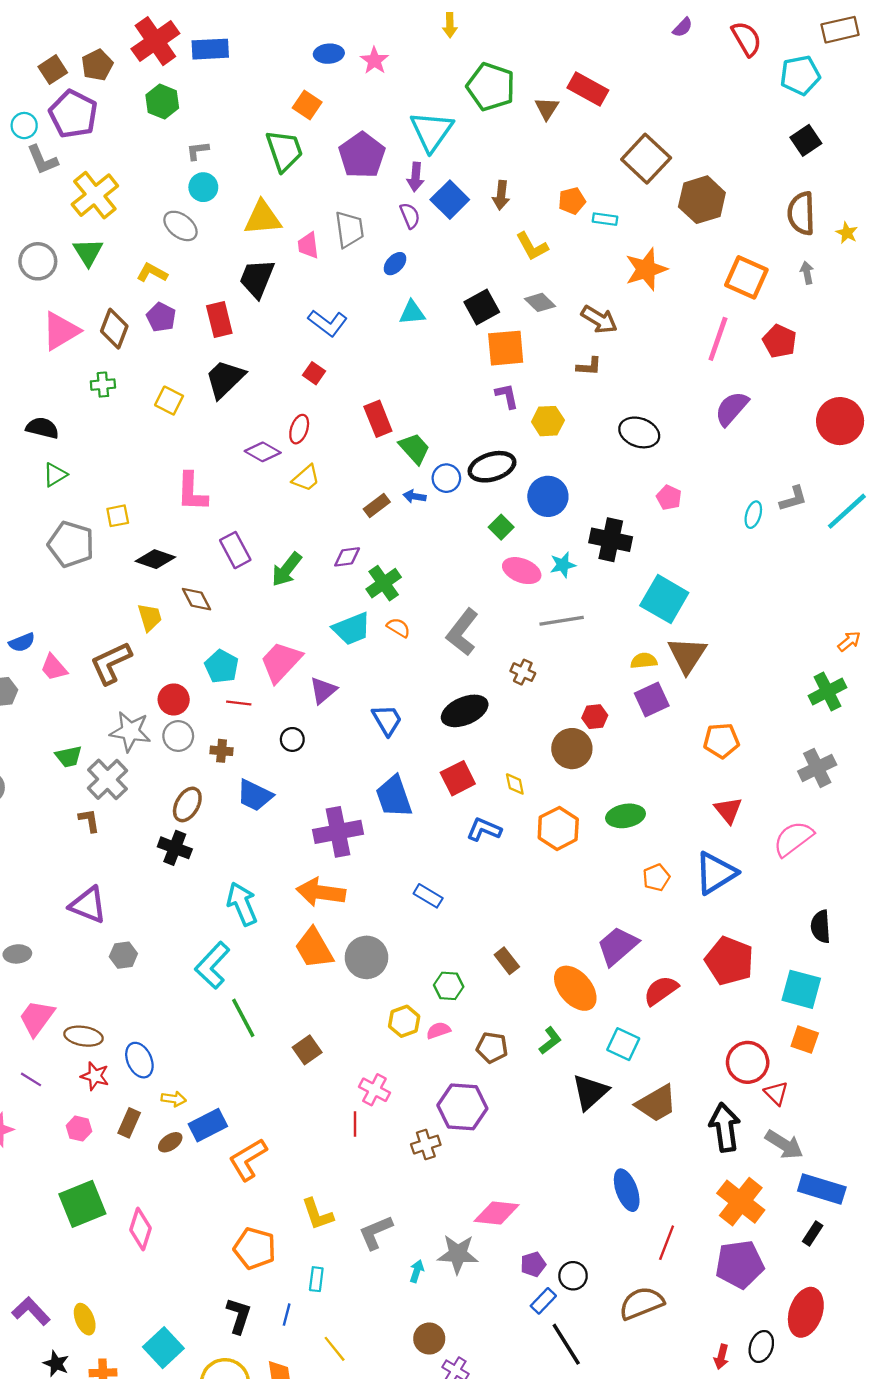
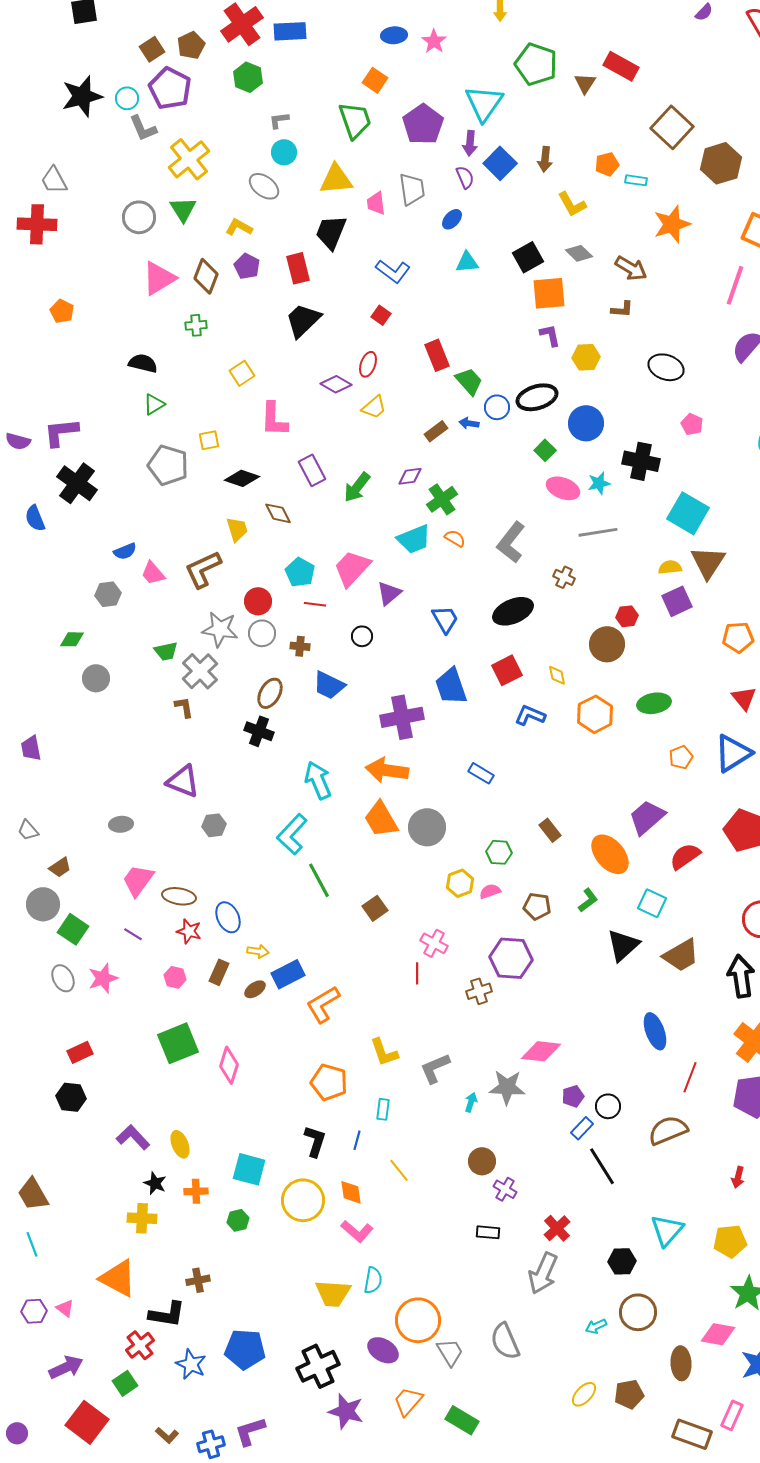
yellow square: (169, 401) -> (242, 373), moved, turned 30
cyan square: (163, 1348) -> (249, 1169), turned -32

